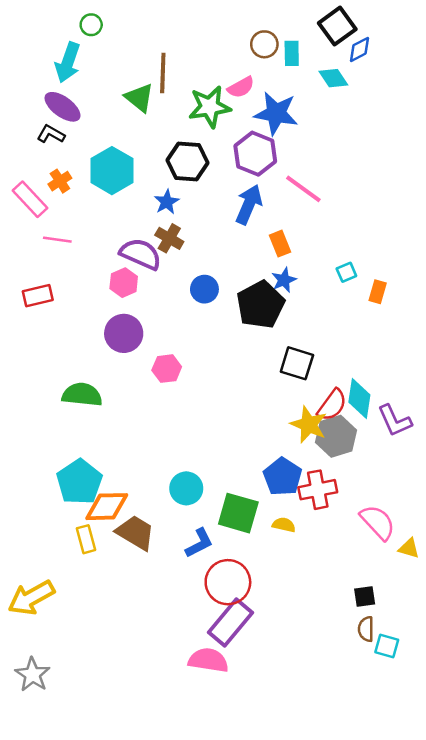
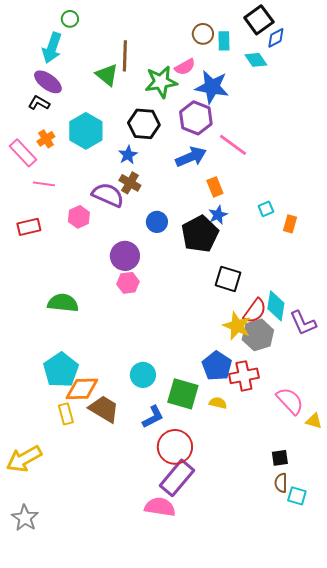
blue arrow: (249, 204) -> (191, 157), turned 44
pink hexagon: (124, 283) -> (79, 217), moved
purple circle: (124, 333) -> (125, 256), moved

